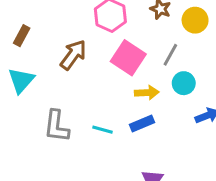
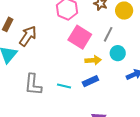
brown arrow: (73, 55) -> (28, 36), moved

